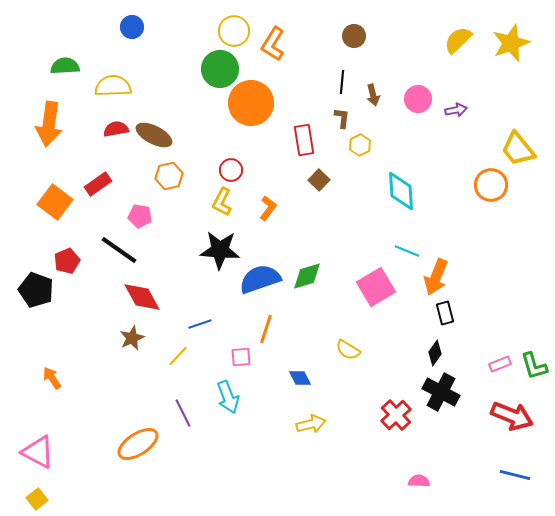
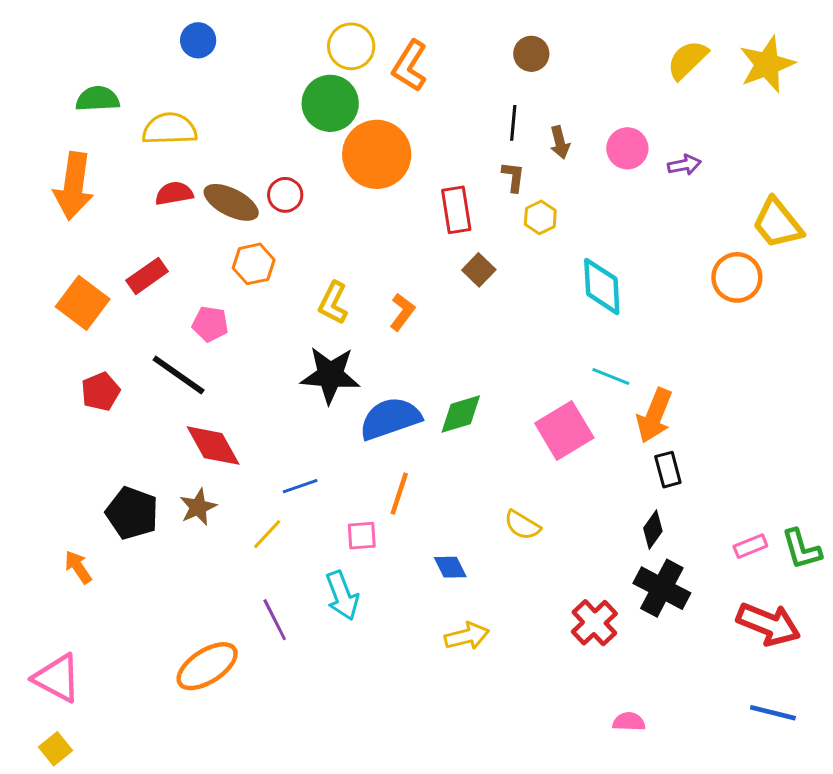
red circle: (231, 170) -> (285, 195), moved
black pentagon: (36, 290) -> (132, 513), moved

